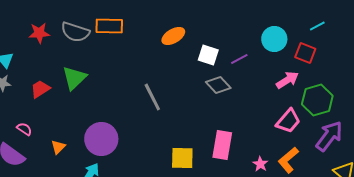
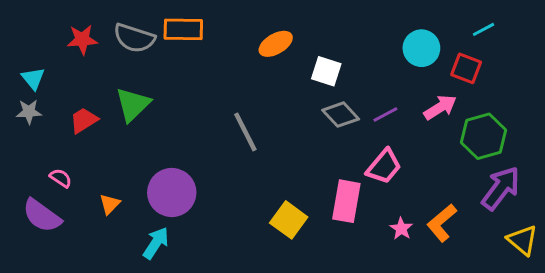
purple line: (239, 59) -> (385, 115), moved
pink trapezoid: (288, 121) -> (384, 167), moved
yellow square: (182, 158) -> (289, 220), turned 35

